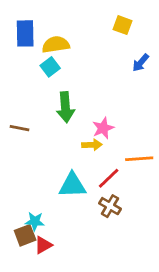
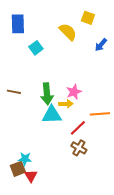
yellow semicircle: (56, 45) -> (68, 32), moved, turned 54
green arrow: (65, 107) -> (47, 94), moved
cyan triangle: (72, 185) -> (52, 115), moved
red triangle: (43, 245) -> (31, 176), turned -32

